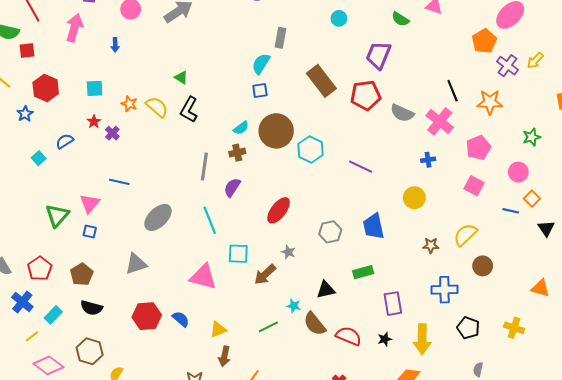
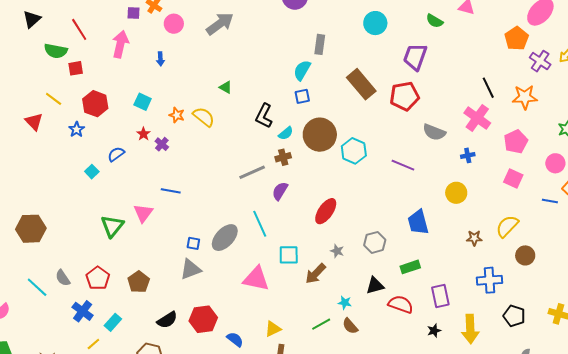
cyan circle: (339, 18) -> (375, 23), size x1.5
cyan square: (95, 88) -> (143, 102), turned 30
black L-shape: (189, 110) -> (264, 116), moved
gray semicircle: (402, 113) -> (434, 132), moved
gray line: (204, 167) -> (252, 172), turned 60
gray ellipse: (158, 217) -> (225, 238), moved
blue square: (90, 232) -> (193, 243), moved
gray hexagon: (330, 232) -> (375, 242), moved
black semicircle: (91, 308) -> (167, 320), moved, turned -45
blue semicircle: (181, 319) -> (235, 339), moved
brown semicircle: (315, 324) -> (350, 326), moved, size x0.7
red semicircle: (349, 336) -> (401, 304), moved

